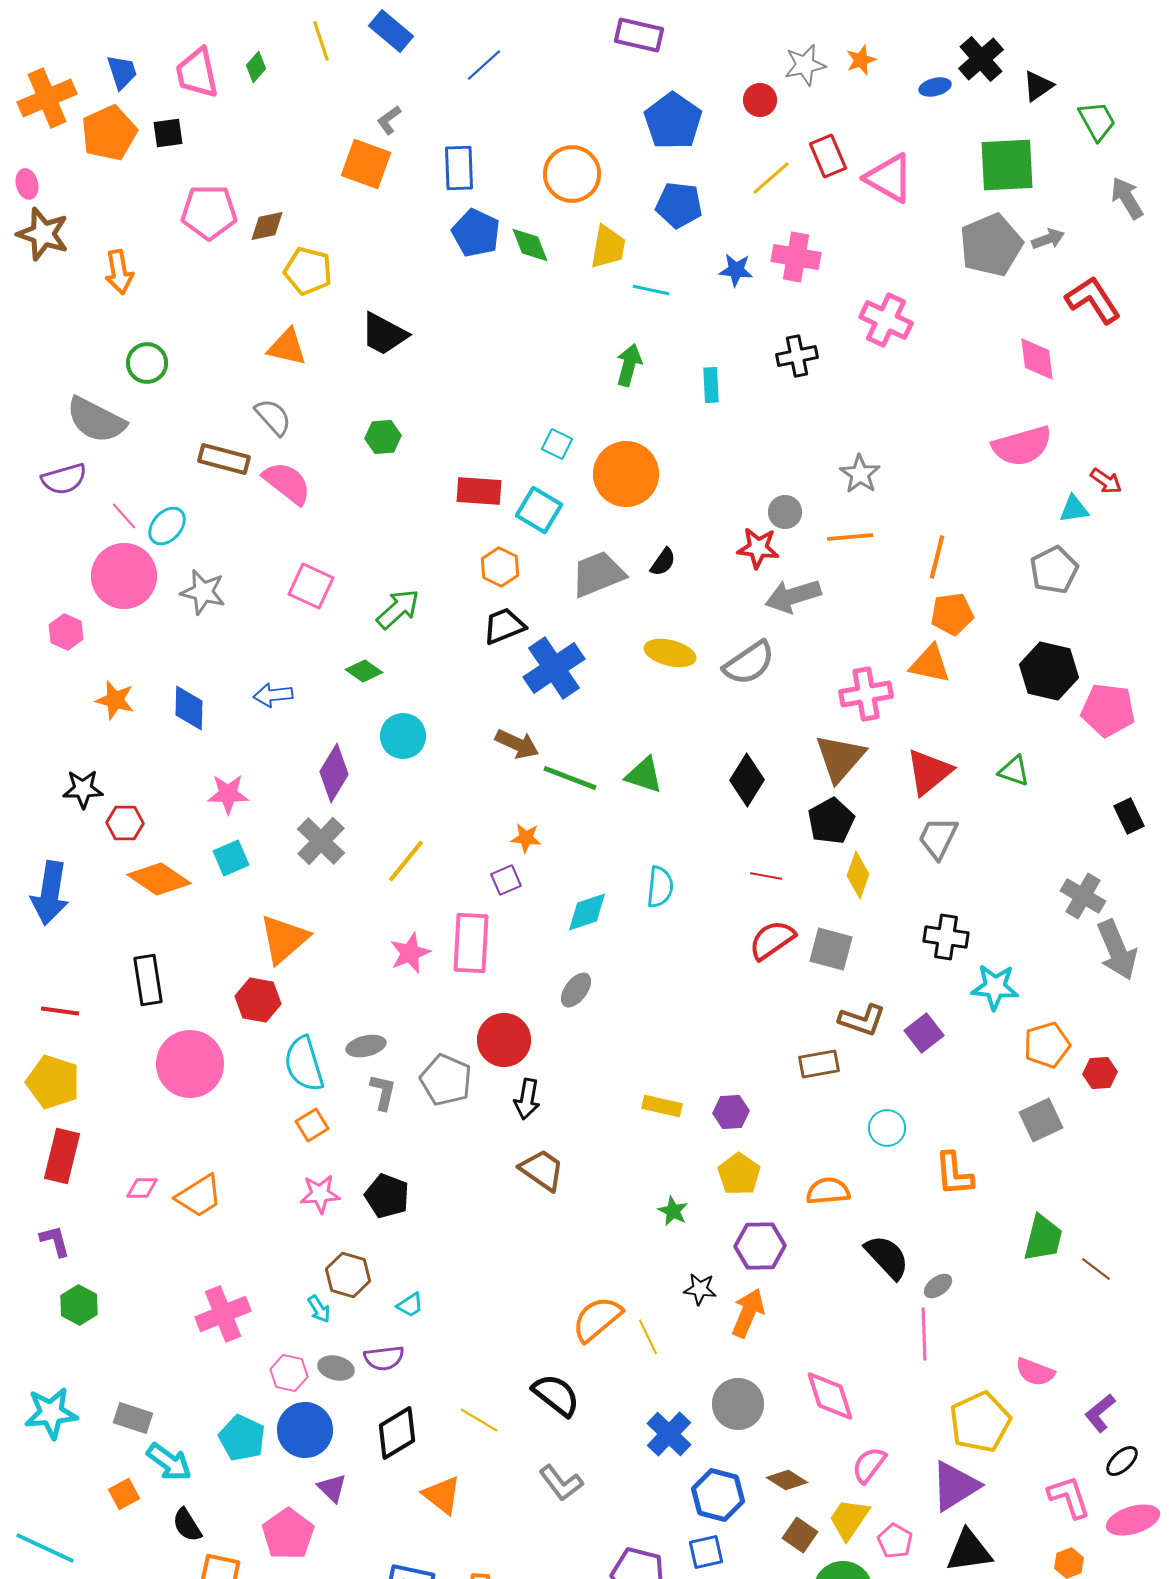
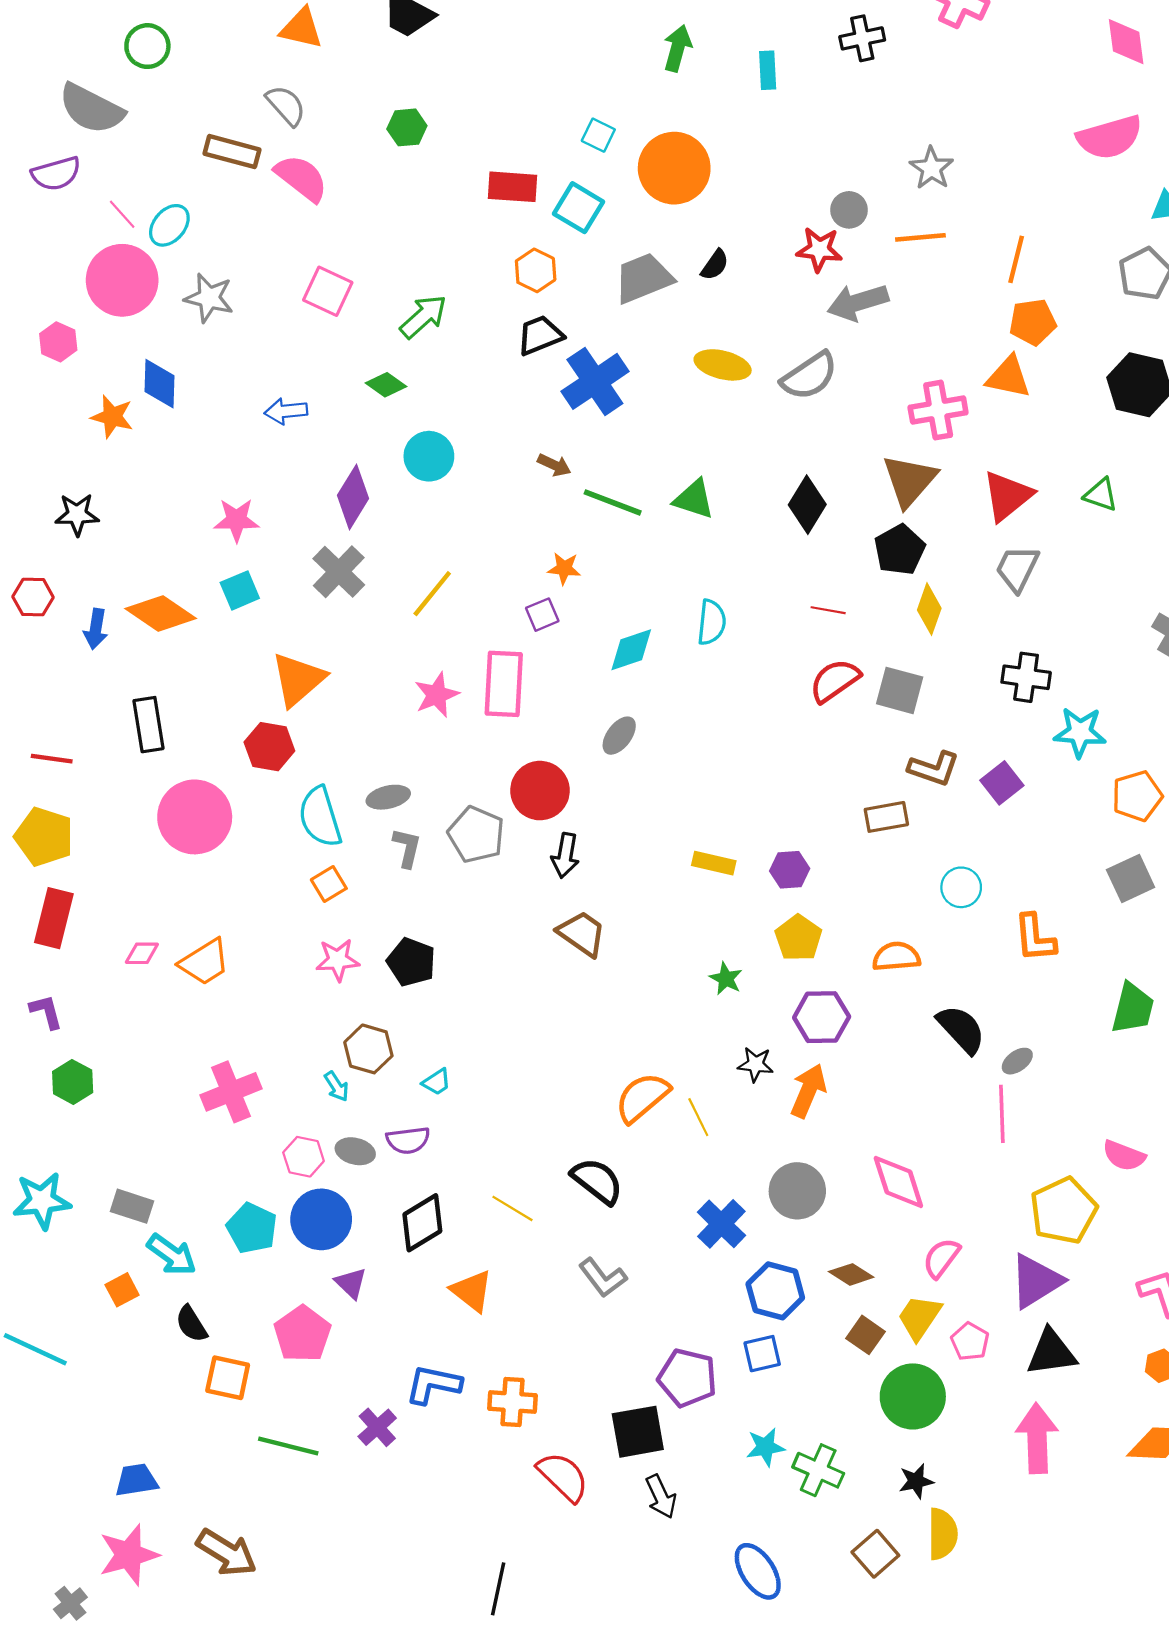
blue diamond: (189, 708) -> (159, 384), moved
brown arrow: (517, 744) -> (554, 465), size x0.7
red hexagon: (125, 823) -> (33, 597), moved
blue arrow: (50, 893) -> (96, 629), moved, size x0.6

